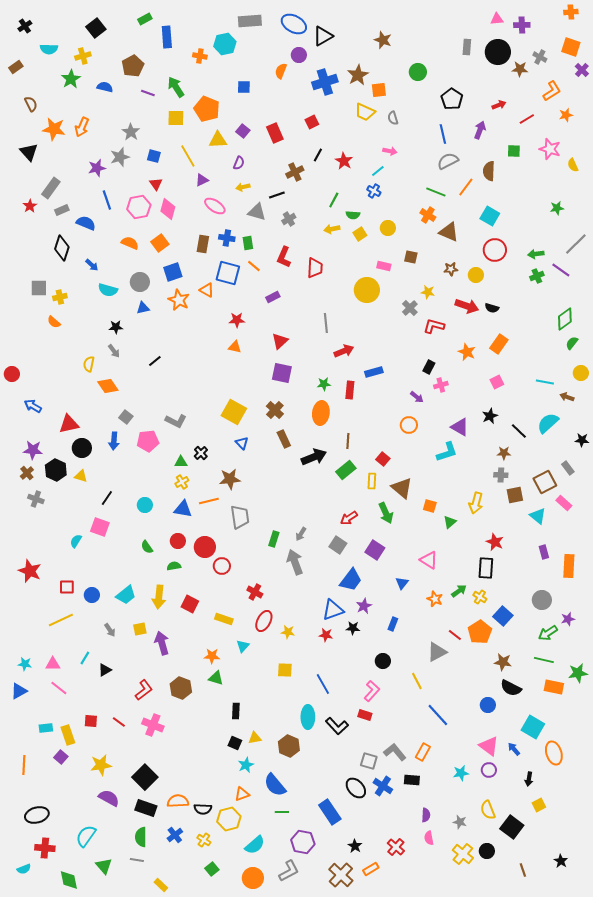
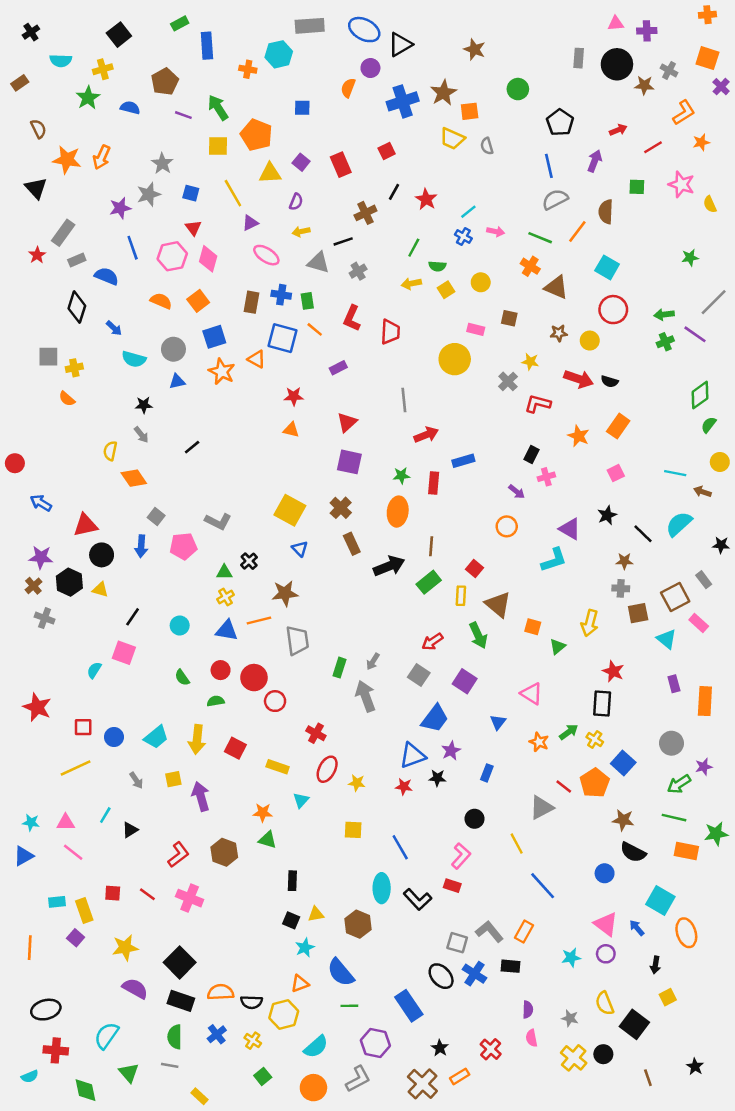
pink arrow: (390, 151) -> (496, 232), moved

